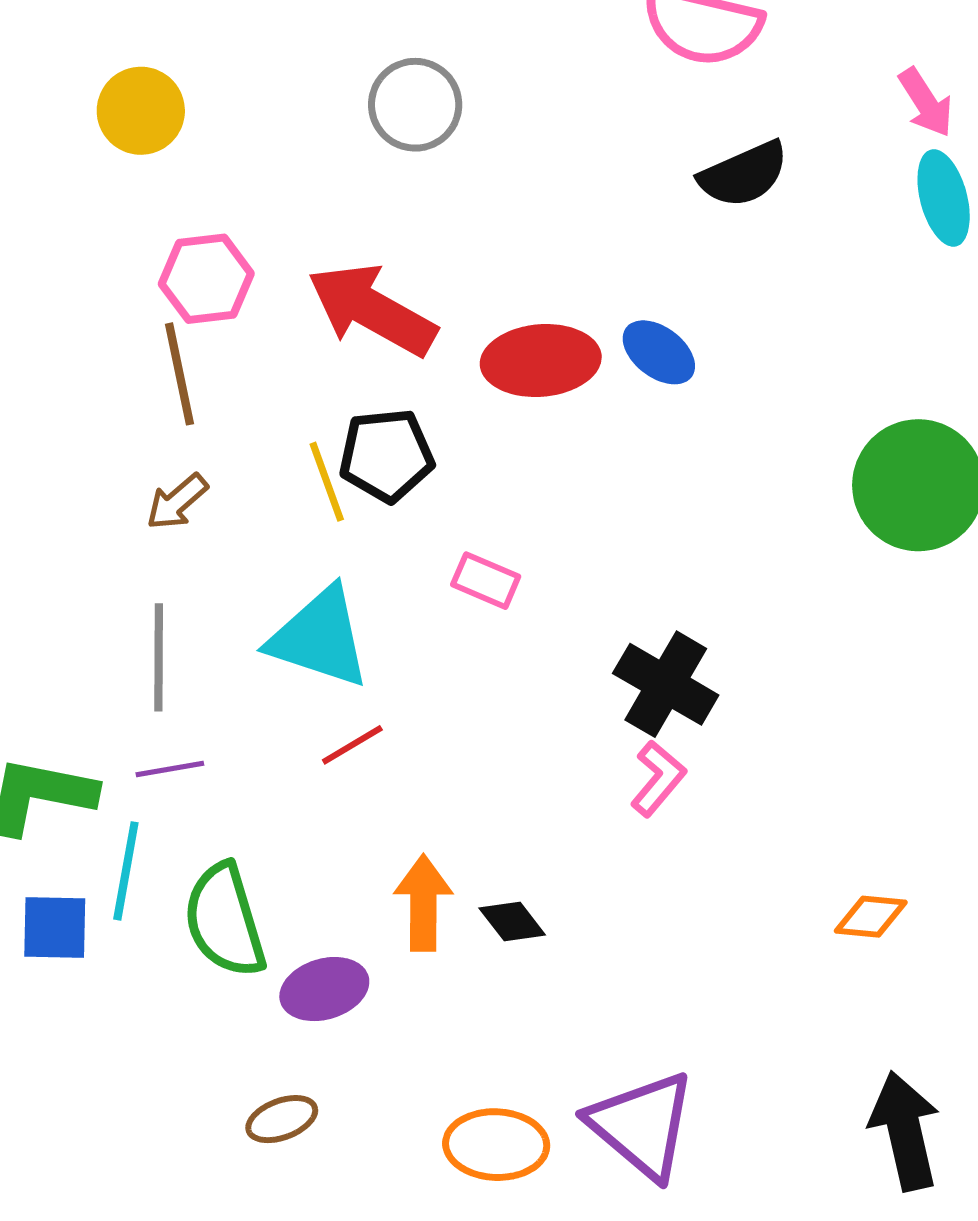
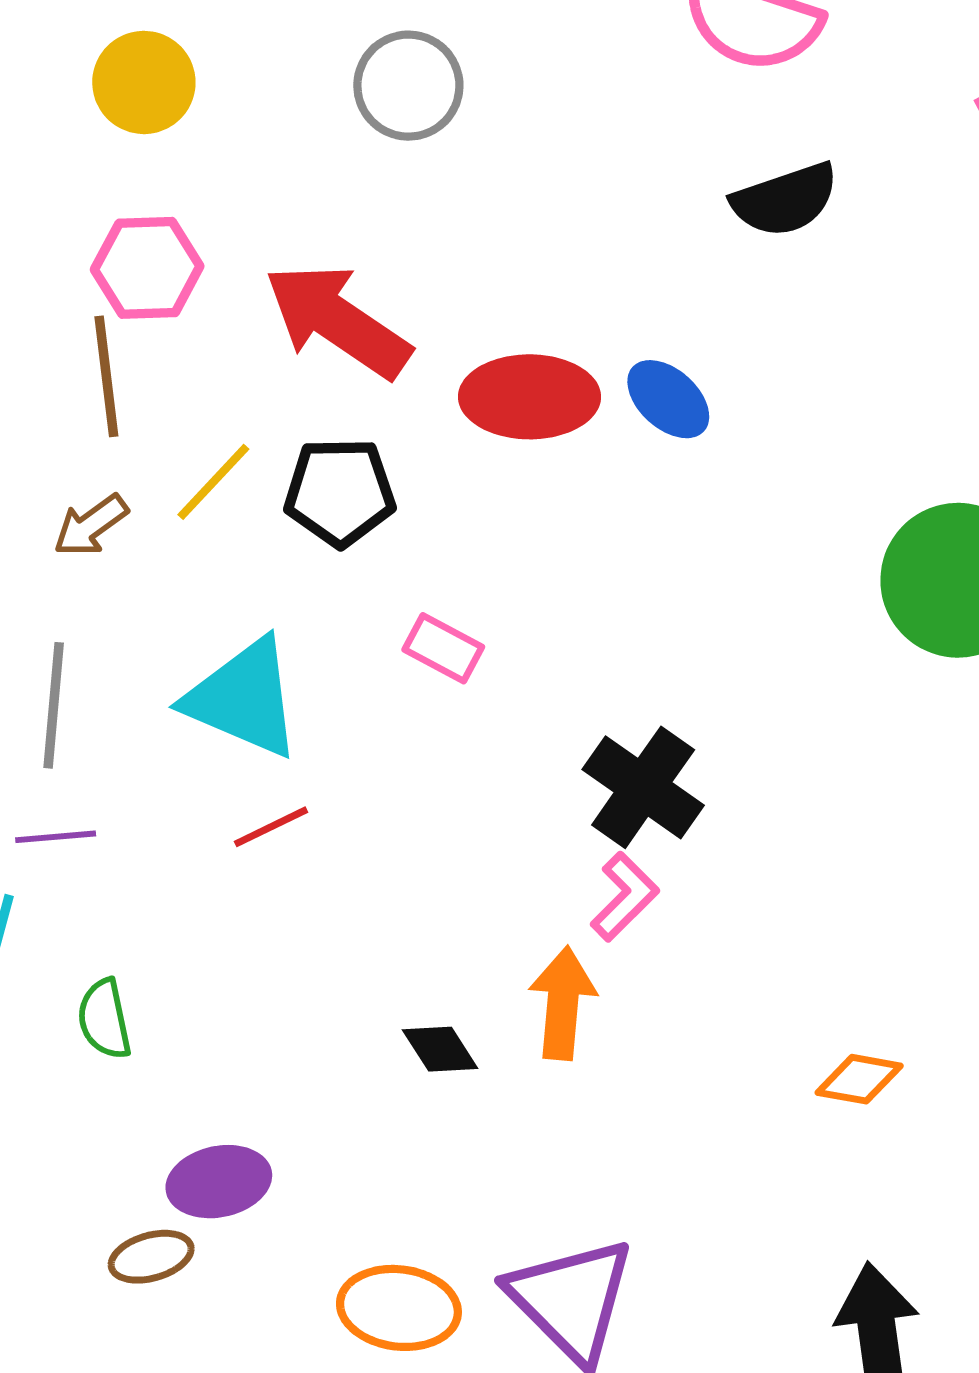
yellow circle: (141, 111) -> (144, 82), moved
yellow line: (327, 482) -> (213, 482), moved, turned 58
orange arrow: (423, 903) -> (563, 1003), moved
green semicircle: (225, 920) -> (104, 1019), size x0.6
purple ellipse: (324, 989) -> (219, 1182), moved

